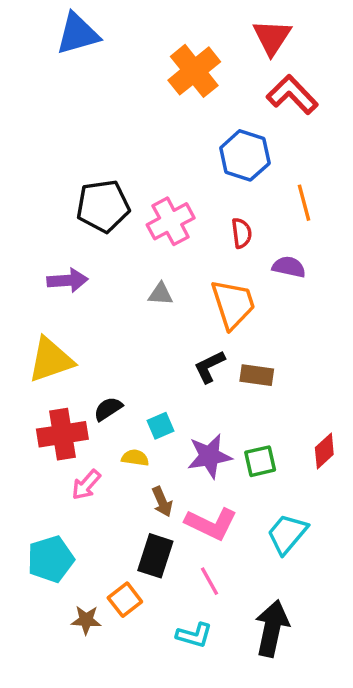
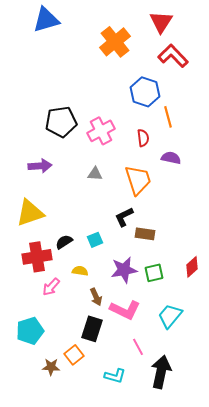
orange line: (304, 203) -> (168, 117), moved
brown rectangle: (257, 375) -> (145, 234), moved
cyan square: (160, 426) -> (95, 240), moved
pink line: (209, 581) -> (138, 347), moved

